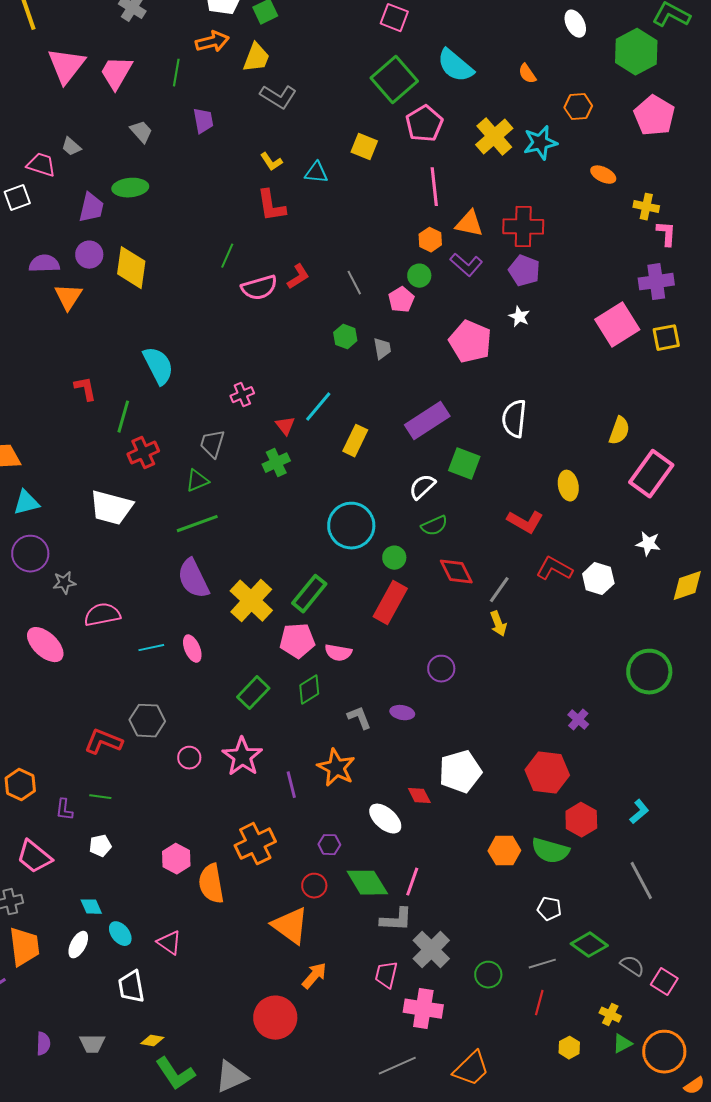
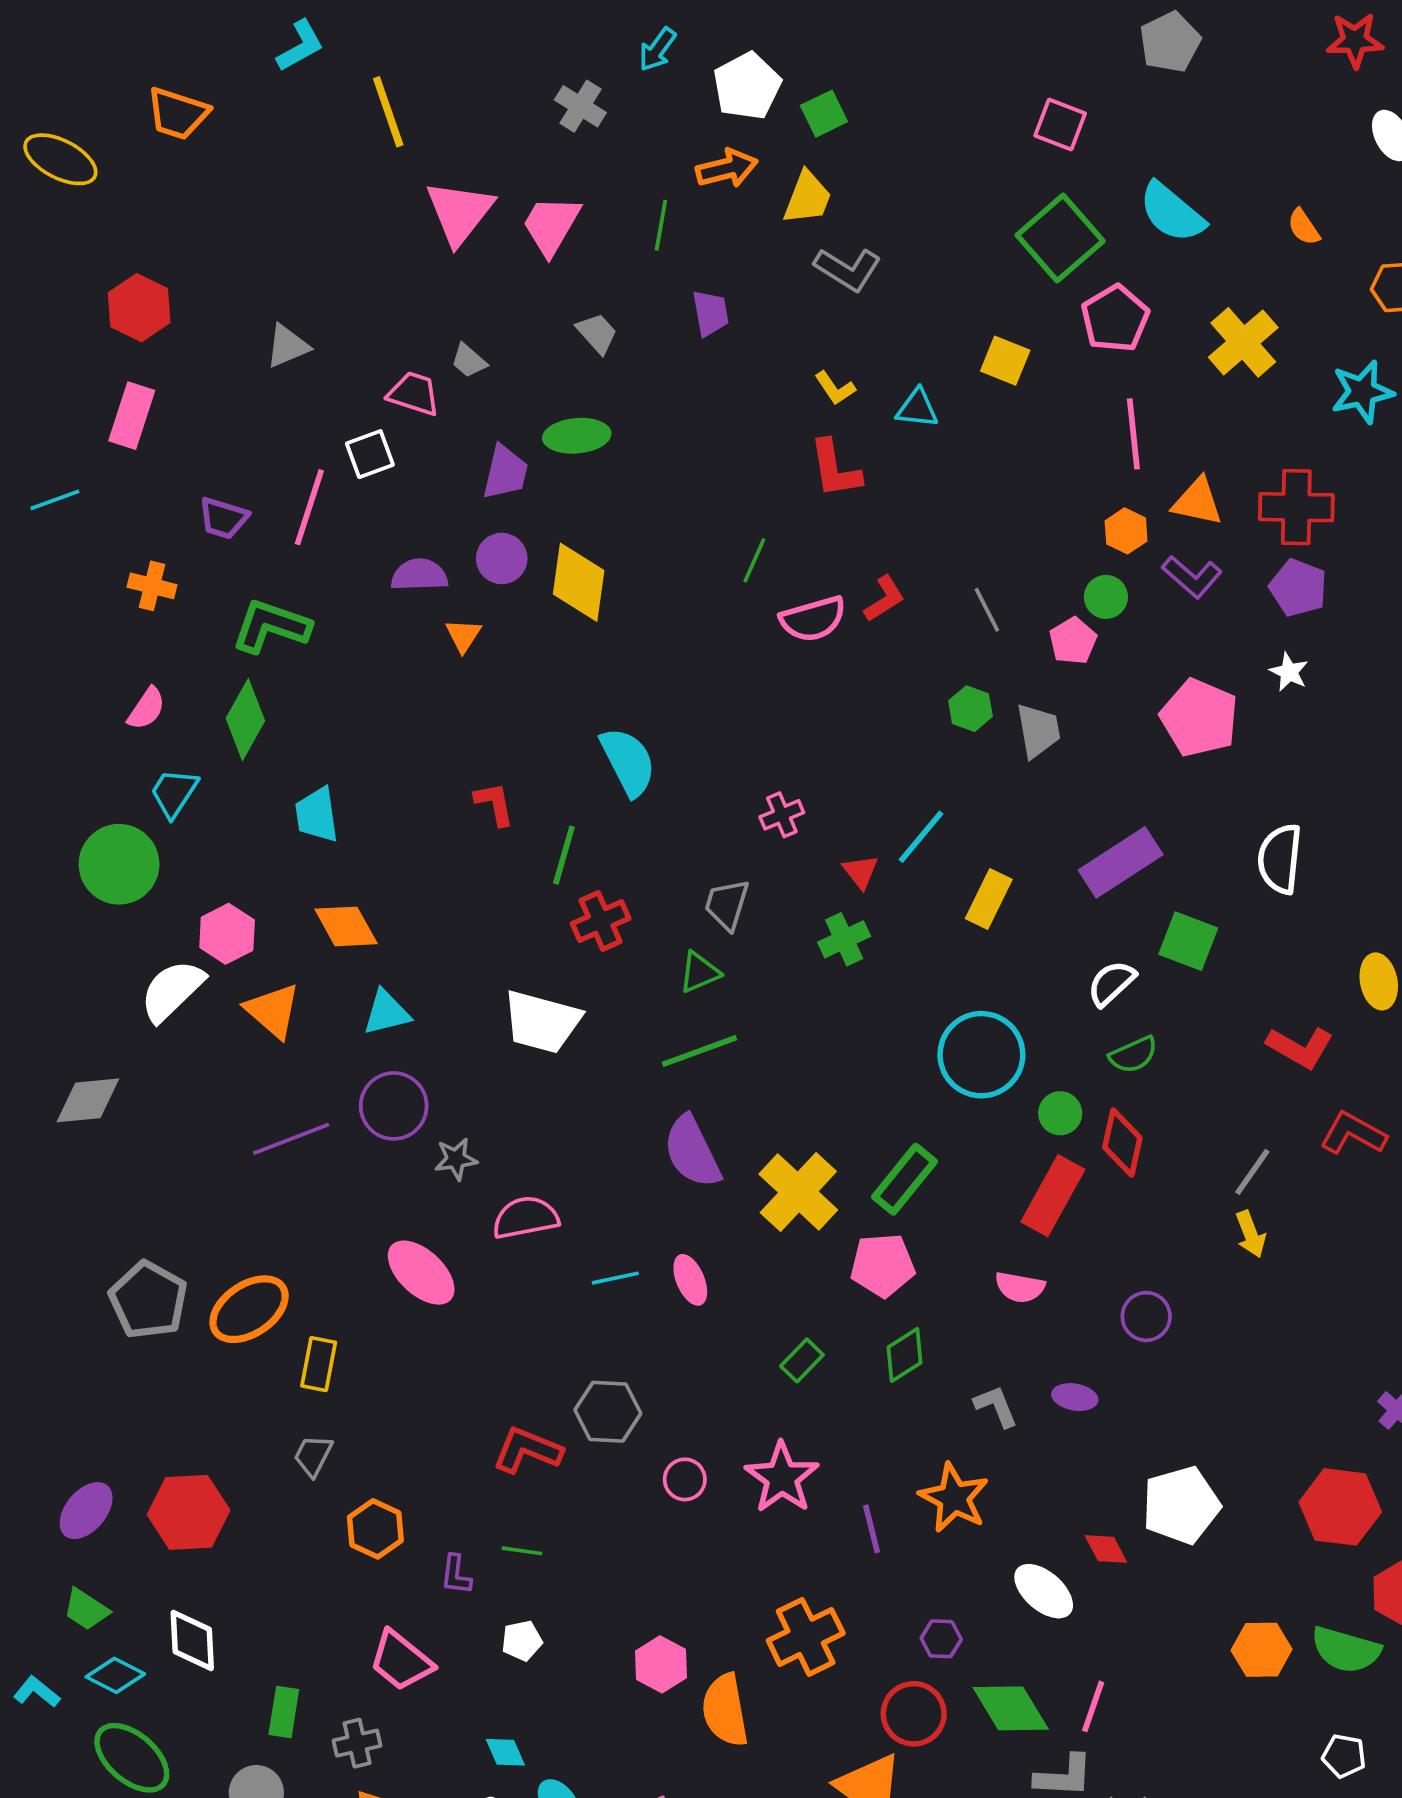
cyan star: (540, 143) -> (1362, 392), moved
orange triangle: (68, 297) -> (463, 635), size x0.7
gray trapezoid: (382, 349) -> (1038, 731), size x1.4
red diamond: (456, 572) -> (1122, 1143), moved, turned 39
pink semicircle: (338, 653) -> (1020, 1287), moved
green rectangle: (253, 693) -> (802, 1360), size x0.7
red circle: (314, 886) -> (914, 1714), size x1.4

